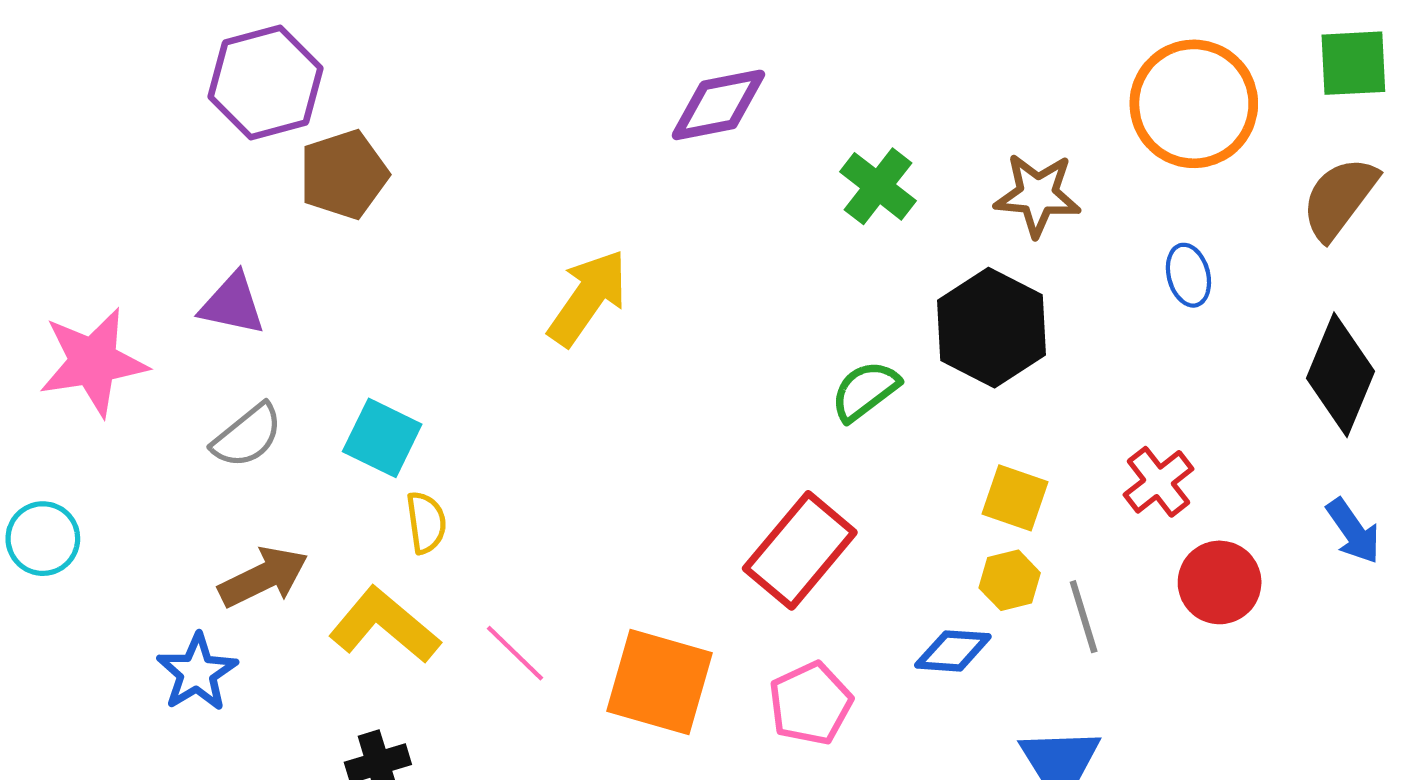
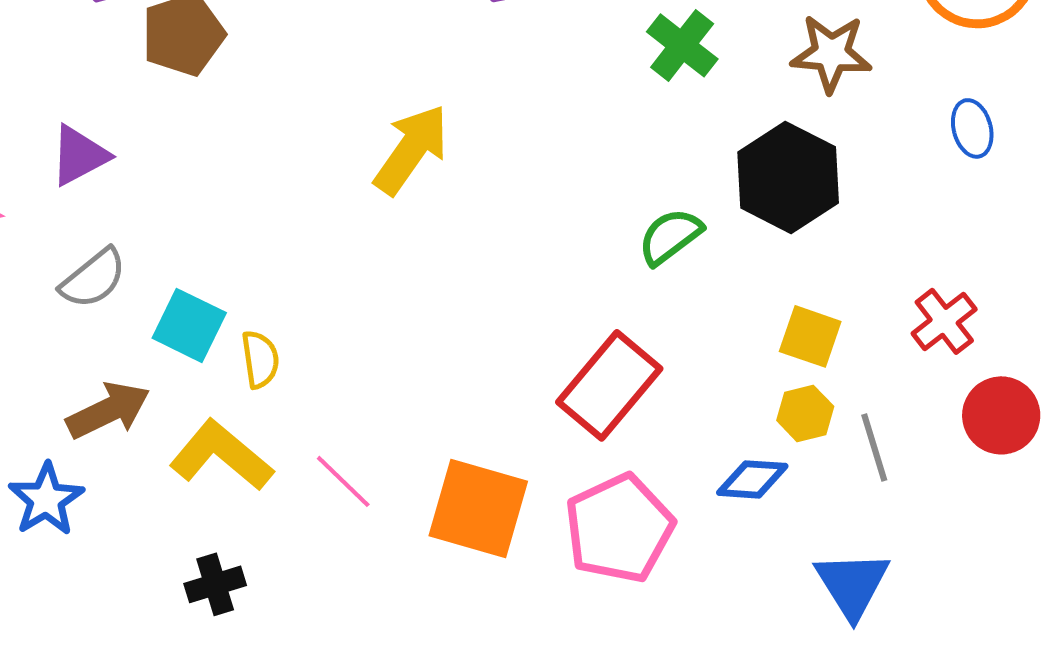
purple triangle: (232, 304) -> (79, 155), turned -40
cyan square: (382, 438) -> (189, 325), moved
pink pentagon: (811, 703) -> (619, 528), size x1.4

